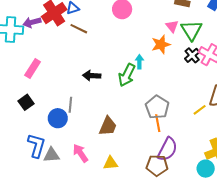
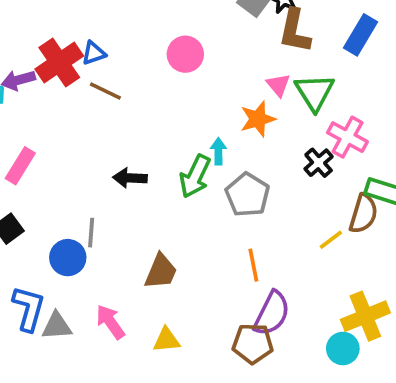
black cross: (192, 55) -> (319, 163), moved
gray pentagon: (157, 107) -> (247, 195), moved

